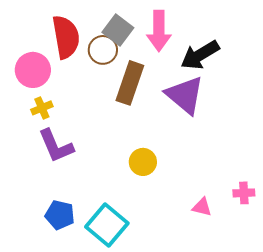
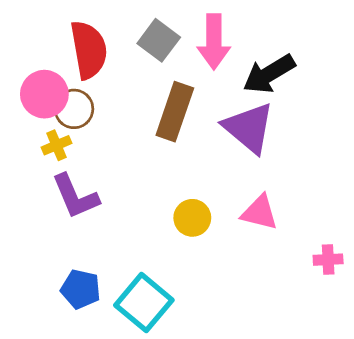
brown circle: (103, 50) -> (74, 109), moved
pink triangle: (202, 207) -> (260, 212), moved, size x1.4

